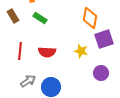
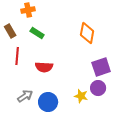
purple square: (104, 39) -> (101, 67), moved
red line: (20, 51) -> (17, 56), moved
yellow star: (81, 51) -> (81, 96), moved

